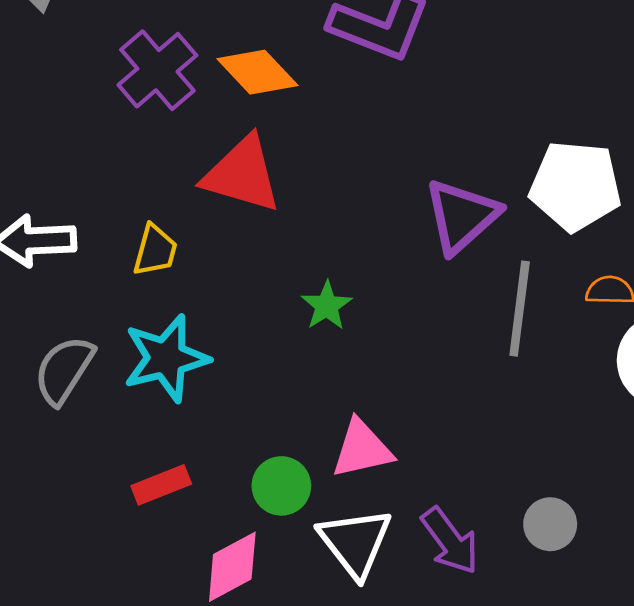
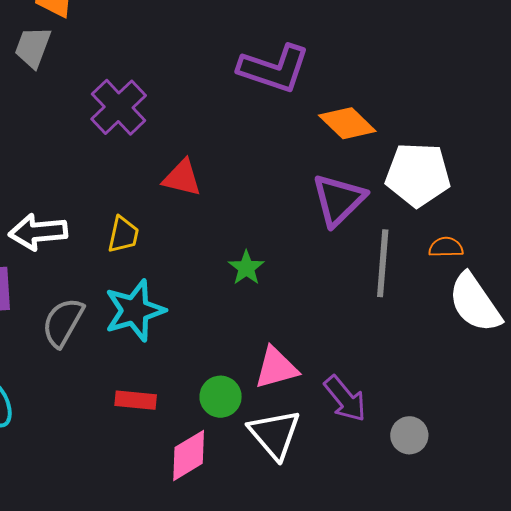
orange diamond: (257, 72) -> (347, 123), moved
red triangle: (242, 174) -> (182, 178), size x0.7
red rectangle: (161, 485) -> (136, 400), turned 30
gray circle: (550, 524) -> (409, 435), moved
purple arrow: (450, 541) -> (345, 399), moved

